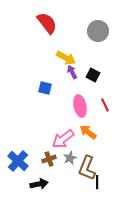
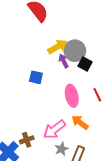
gray circle: (98, 31) -> (75, 51), moved
yellow arrow: (66, 58) -> (57, 47), turned -60
brown cross: (49, 159) -> (27, 140), moved

